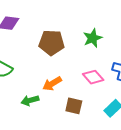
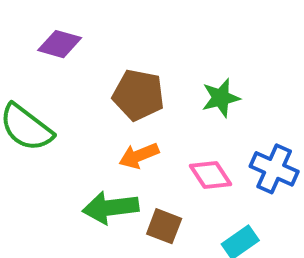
orange arrow: (52, 84) -> (139, 156), moved
green arrow: (30, 100) -> (110, 208), moved, size x1.5

